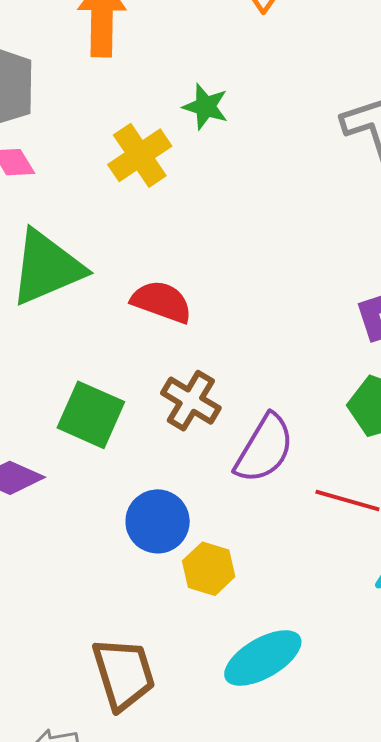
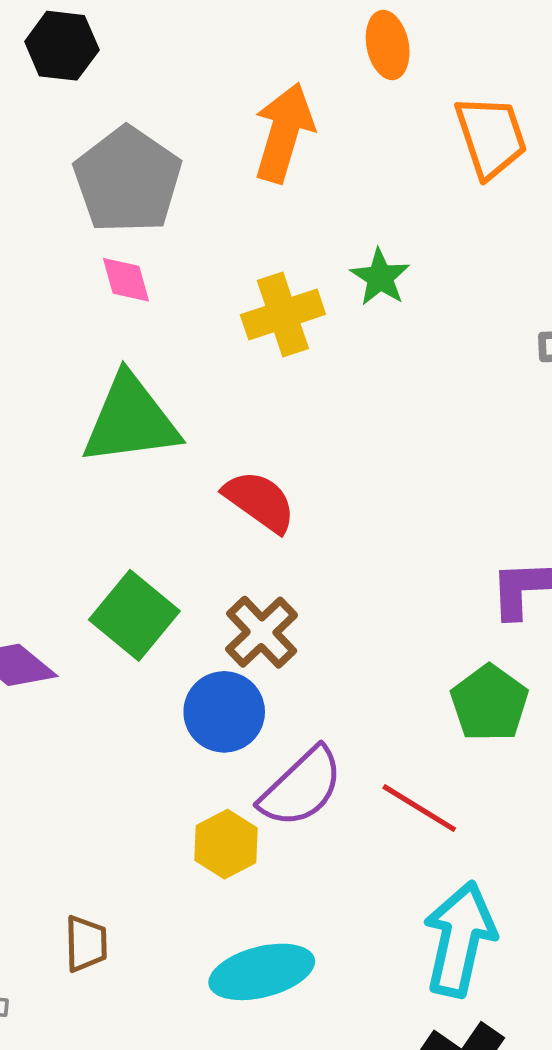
purple semicircle: (264, 449) -> (301, 787), moved
blue circle: (158, 521) -> (224, 712), moved
brown trapezoid: (124, 674) -> (86, 944), size x0.6

